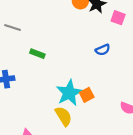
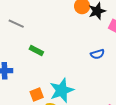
orange square: (87, 95) -> (37, 94), moved

